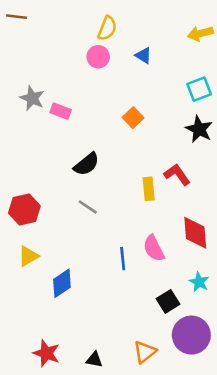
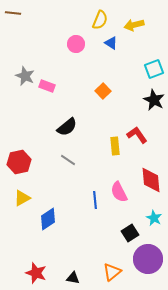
yellow semicircle: (107, 28) -> (100, 20), moved
yellow arrow: (200, 33) -> (134, 25), moved

